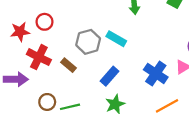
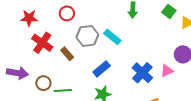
red circle: (44, 22) -> (67, 13), moved
purple arrow: (16, 79) -> (17, 73), moved

